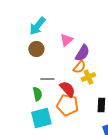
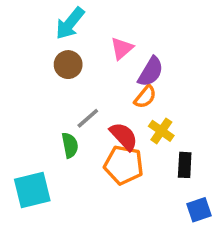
yellow cross: (88, 77) -> (161, 131), moved, turned -32
gray line: (47, 79) -> (88, 118), turned -40
cyan square: (41, 118) -> (32, 190), moved

